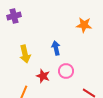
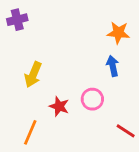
blue arrow: (56, 48) -> (113, 66), moved
yellow arrow: (25, 54) -> (33, 75), turned 36

